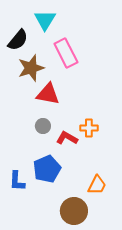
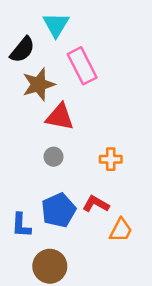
red L-shape: (67, 138) -> (96, 204), moved
brown circle: (74, 211) -> (50, 266), moved

